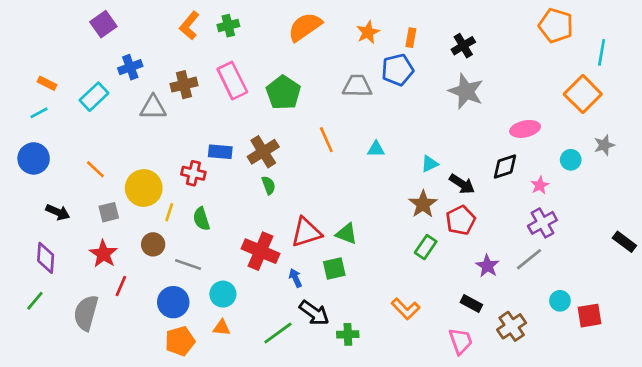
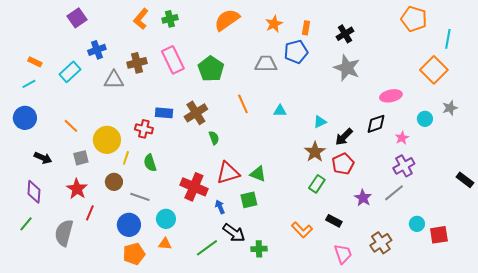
black arrow: (462, 184) -> (344, 137), turned 102
green semicircle: (269, 185) -> (214, 138), moved
black rectangle: (471, 303) -> (334, 221), moved

